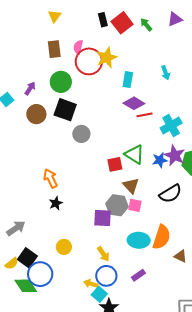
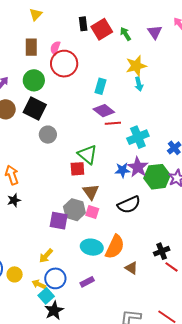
purple triangle: (175, 19) -> (155, 32), turned -49
yellow star: (107, 58) -> (136, 66), moved
green triangle: (134, 154) -> (88, 154), moved
yellow circle: (64, 247) -> (15, 274), moved
yellow arrow: (103, 254) -> (46, 256), moved, turned 70

